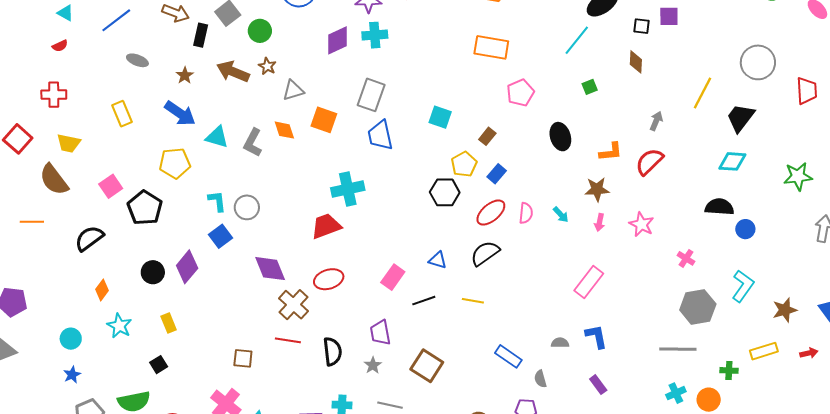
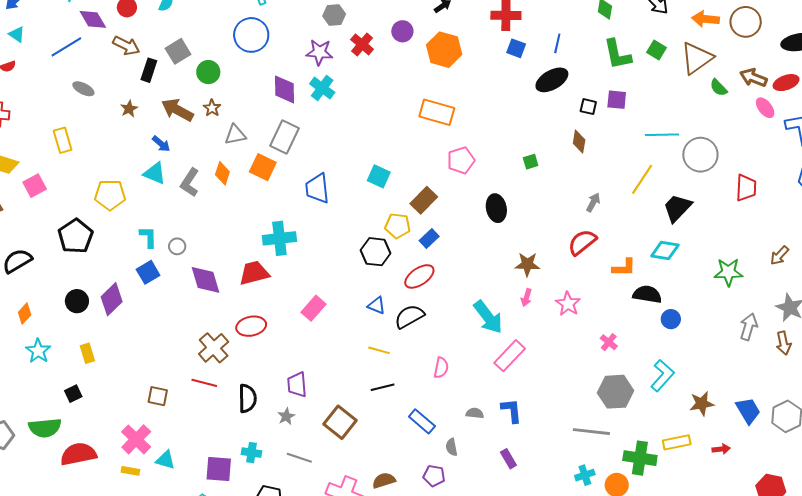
cyan cross: (375, 35) -> (322, 88), turned 35
purple diamond: (338, 40) -> (285, 89), turned -72
cyan line: (577, 40) -> (662, 135), moved, turned 44
gray rectangle: (371, 95) -> (285, 137), moved
blue arrow: (180, 113) -> (161, 144), moved, size x0.6
orange diamond: (284, 130) -> (222, 173), turned 30
brown rectangle: (487, 136) -> (424, 200), size x1.5
orange L-shape: (611, 152) -> (624, 268), moved
yellow pentagon: (464, 164) -> (398, 226), turned 30
pink square: (111, 186) -> (35, 186), moved
gray circle: (247, 207) -> (177, 246), size x0.7
pink semicircle: (526, 213) -> (441, 368), moved
cyan arrow: (561, 215) -> (488, 317), moved, size x2.0
blue triangle: (438, 260) -> (377, 305), moved
purple diamond: (270, 269) -> (206, 280), moved
pink rectangle: (393, 277) -> (314, 308), moved
black line: (424, 301) -> (383, 387), moved
yellow line: (473, 301) -> (379, 350), moved
green cross: (729, 370) -> (640, 458), size x1.8

